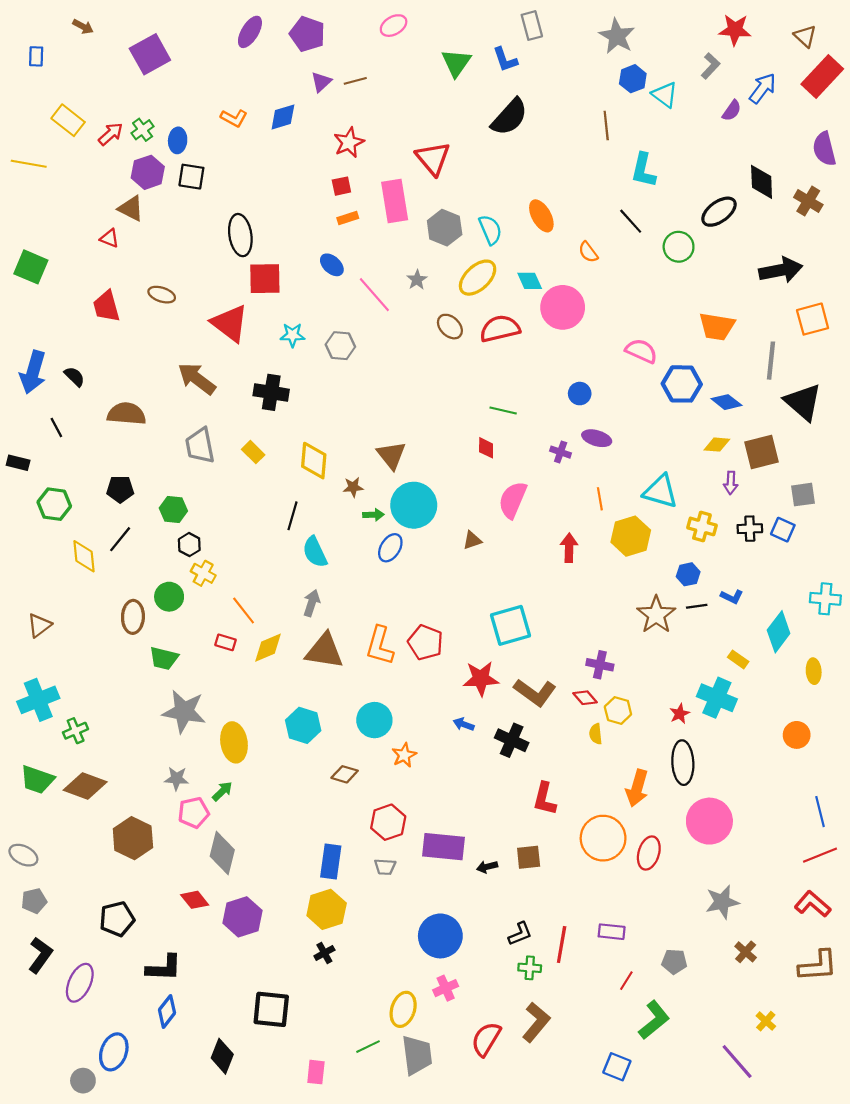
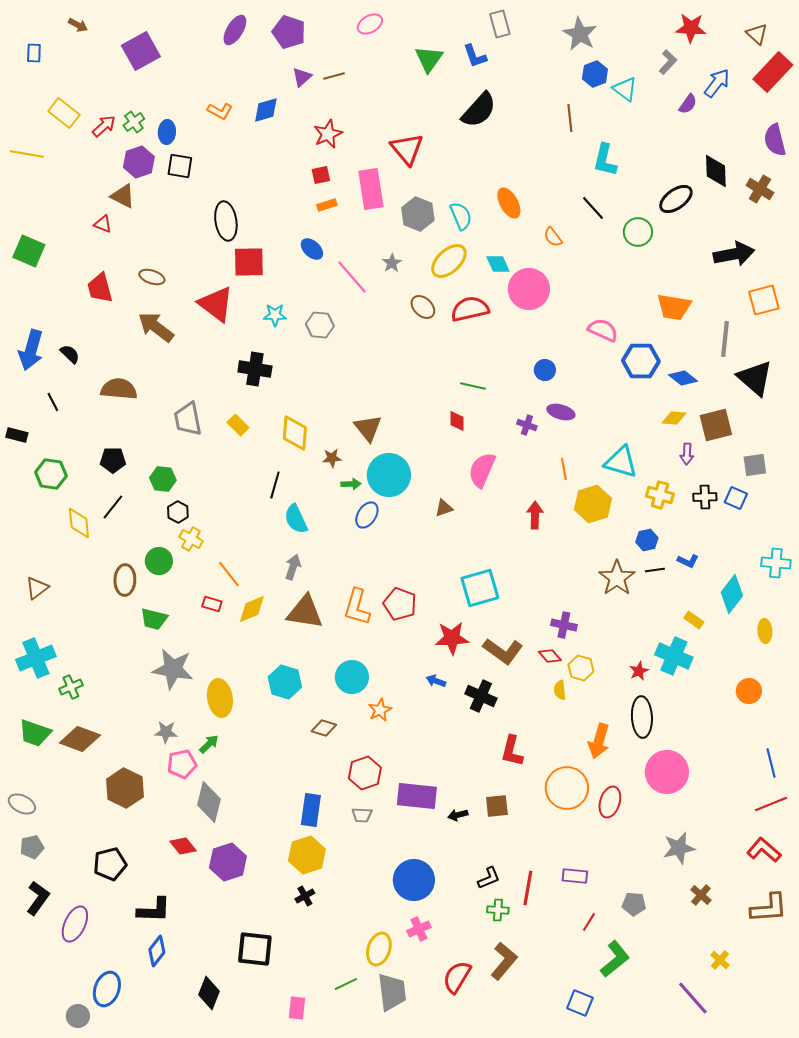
brown arrow: (197, 379) -> (156, 327), moved

